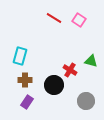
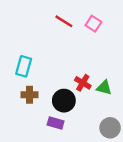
green triangle: (91, 61) -> (104, 88), moved
gray circle: (86, 101) -> (110, 128), moved
purple rectangle: (27, 102) -> (56, 123), moved, turned 72

